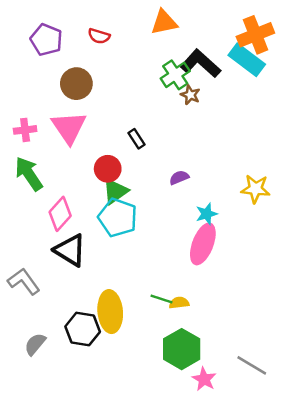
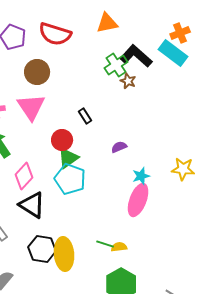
orange cross: (255, 35) -> (180, 33), size x0.7
red semicircle: (99, 36) -> (55, 34), size x1.8
yellow star: (255, 189) -> (183, 169), moved
black hexagon: (83, 329) -> (42, 249), moved

